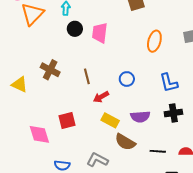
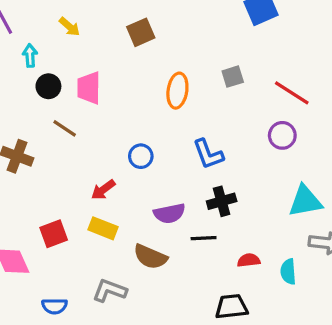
brown line: (87, 76) -> (65, 128), moved, turned -35
yellow rectangle: (110, 120) -> (103, 228), moved
black line: (158, 151) -> (204, 238), moved

